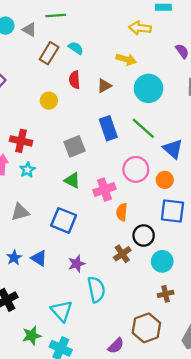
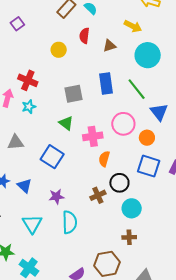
cyan triangle: (62, 311) -> (32, 224), moved

